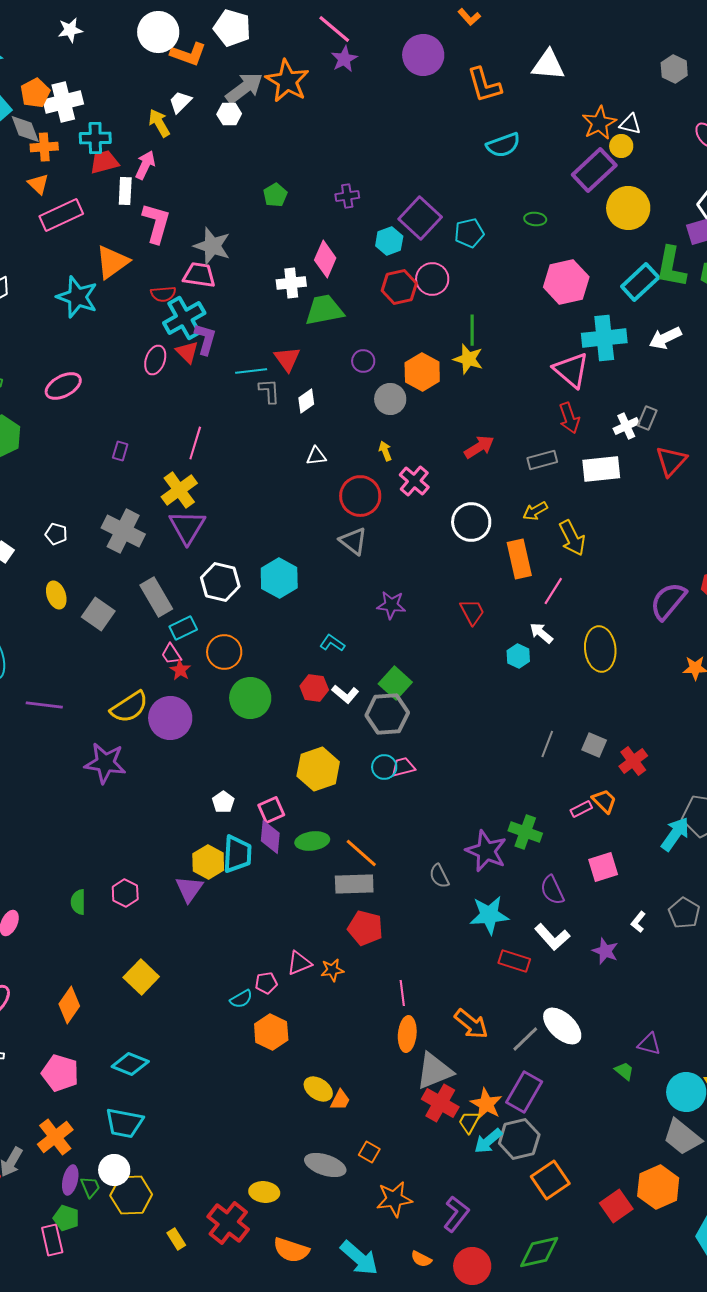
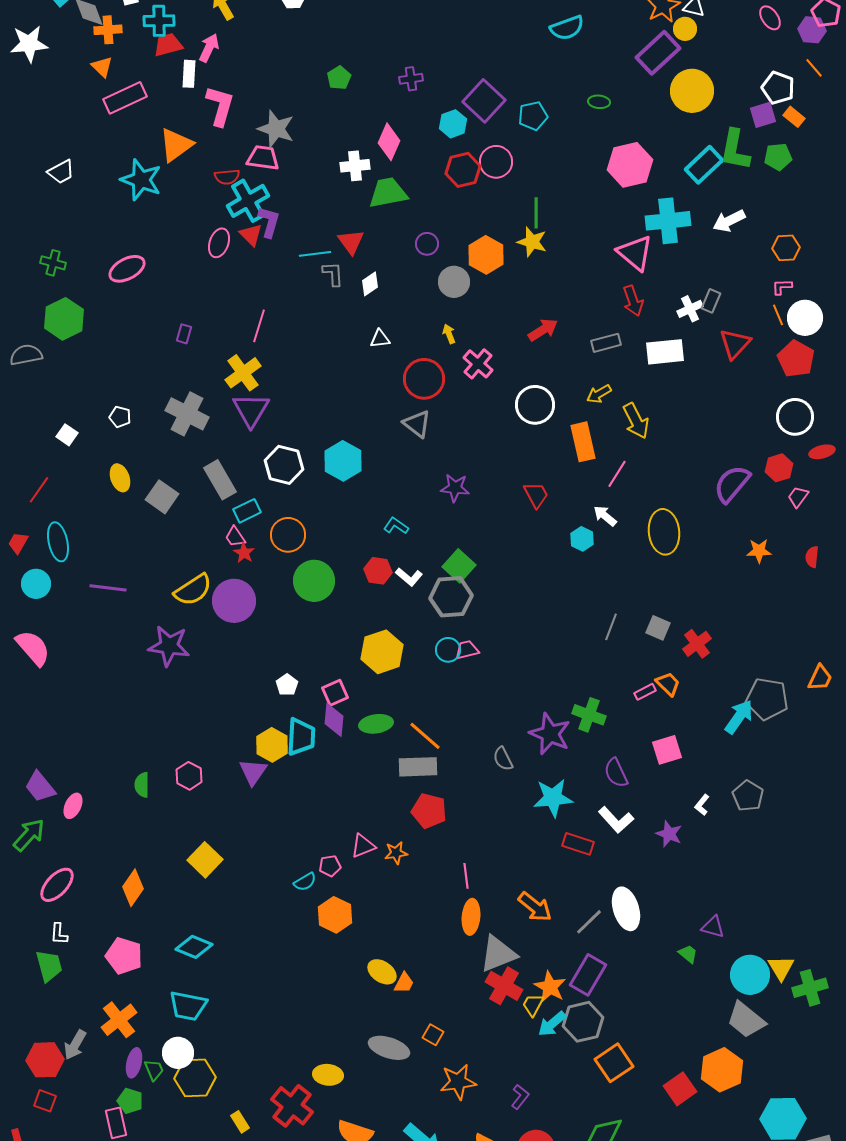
white ellipse: (562, 1026) -> (626, 909), turned 30
purple L-shape: (456, 1214) -> (520, 1097), size x0.7

